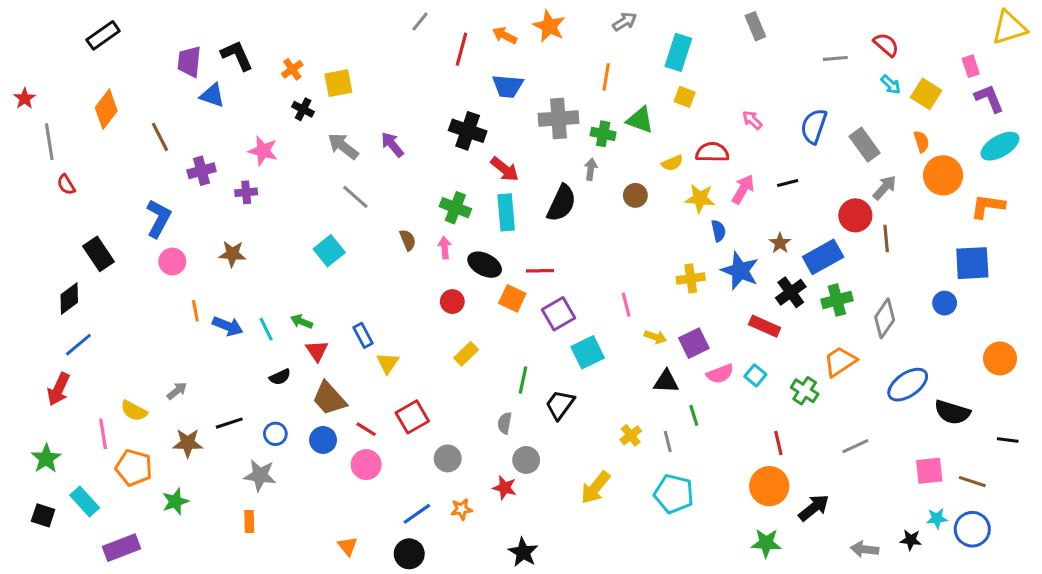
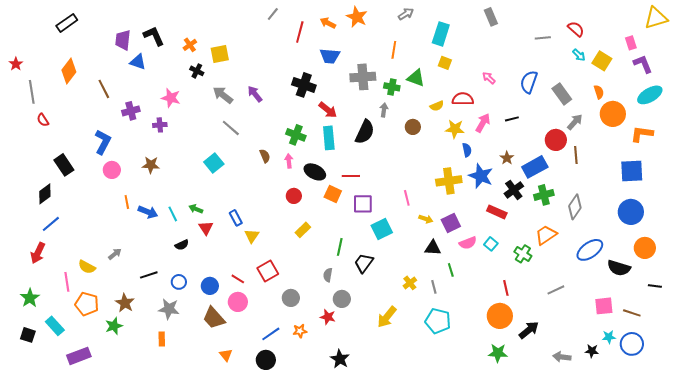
yellow cross: (691, 278) -> (449, 181), size x1.4
blue circle: (945, 303) -> (631, 212), moved, size x1.6
purple square: (558, 314) -> (363, 204), turned 30
orange circle: (1000, 358) -> (645, 248), moved
brown trapezoid: (329, 398) -> (214, 318), moved
brown star: (188, 443) -> (125, 303), moved, turned 30

